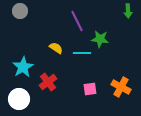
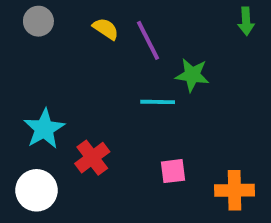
yellow semicircle: (56, 48) -> (106, 29), moved
orange cross: (121, 87) -> (235, 190), moved, turned -30

